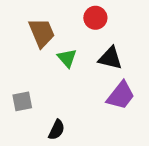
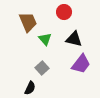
gray square: (22, 101) -> (42, 68), moved, turned -32
black semicircle: (57, 130) -> (30, 88), moved

